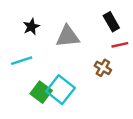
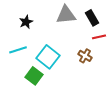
gray triangle: (68, 36) -> (66, 15), moved
cyan square: (60, 90) -> (48, 57), moved

